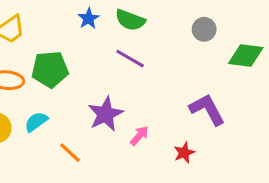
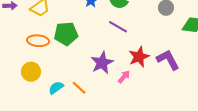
cyan semicircle: (36, 122) -> (56, 88), moved
red star: (184, 153) -> (139, 57), moved, size x1.5

